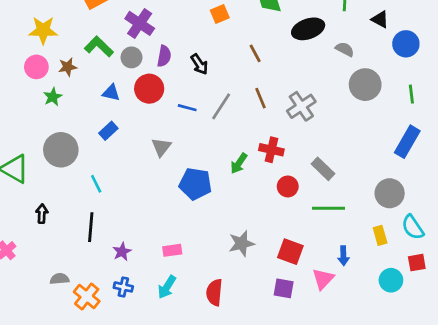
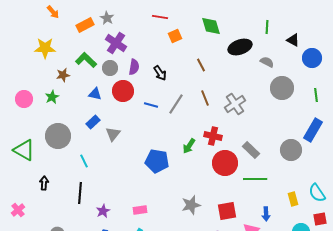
pink circle: (36, 67) -> (24, 99), moved
gray triangle: (161, 147) -> (113, 134), moved
red circle: (288, 186) -> (225, 163), size x1.6
gray circle: (390, 193) -> (291, 150), moved
red square: (290, 252) -> (227, 211), turned -30

